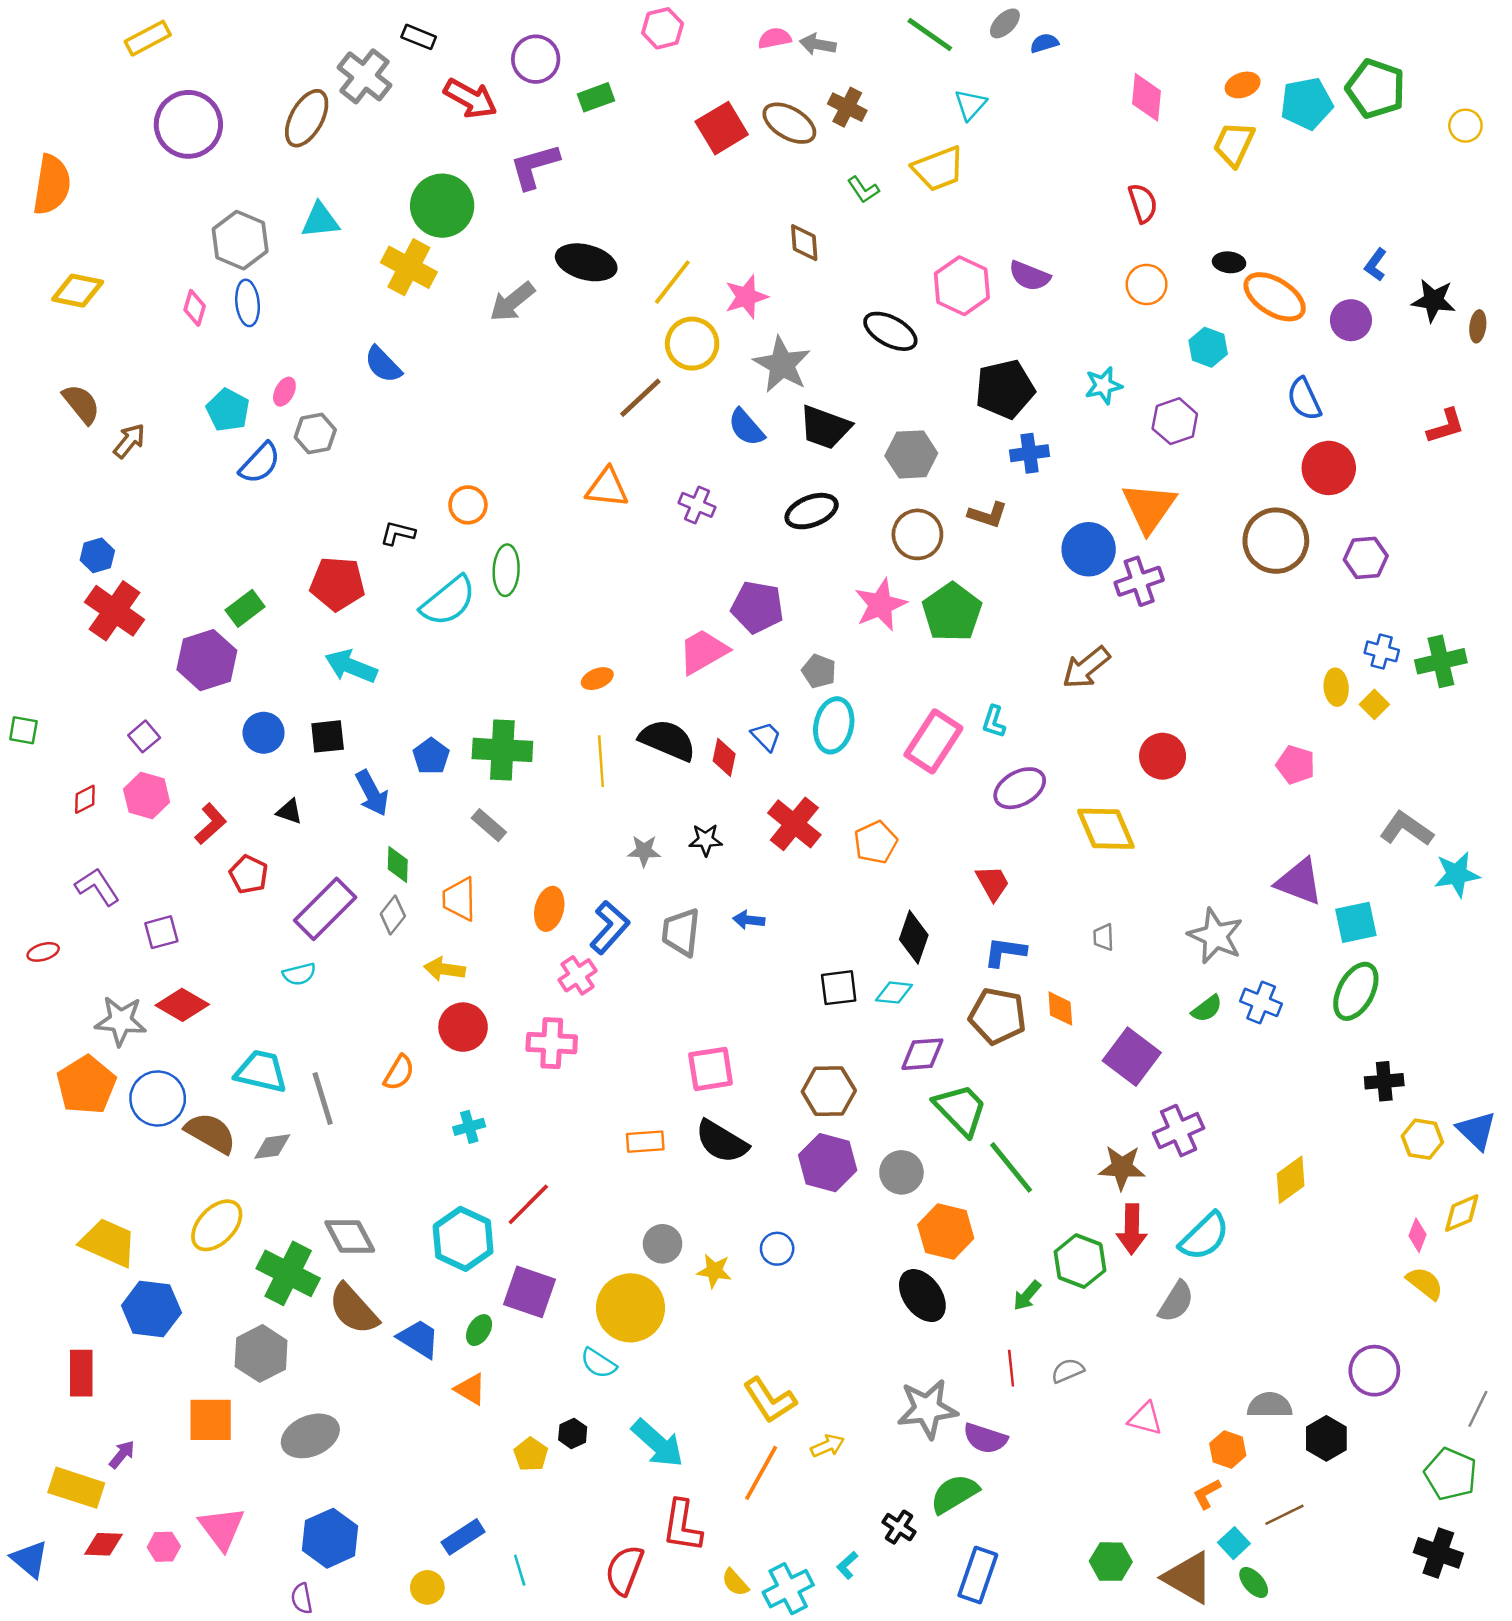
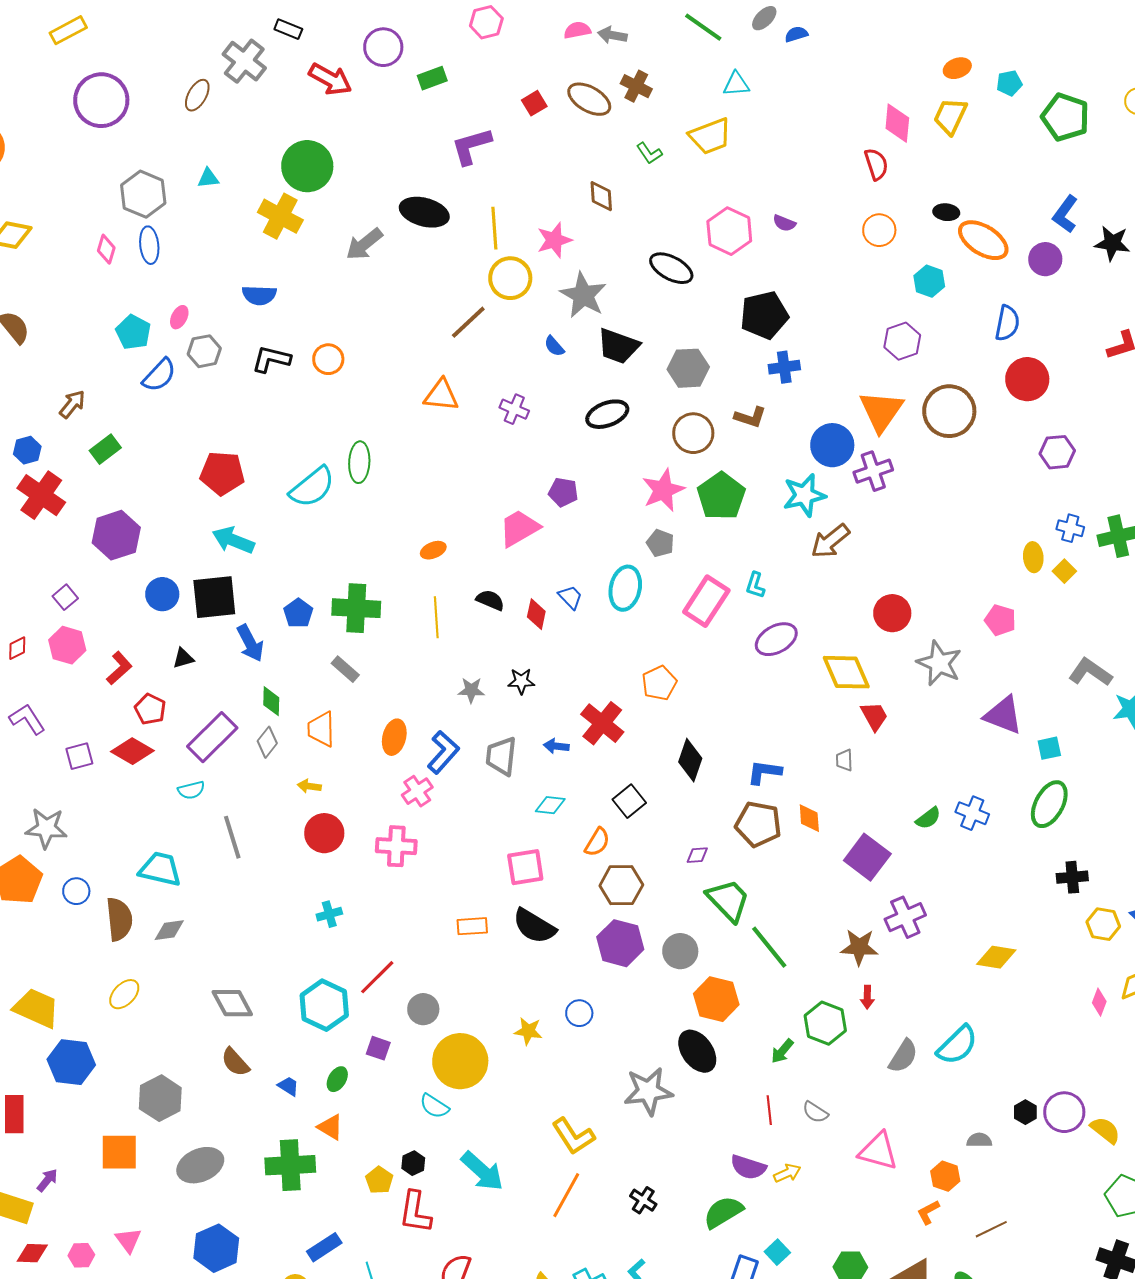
green pentagon: (1376, 89) -> (1065, 117), moved
pink diamond: (1147, 97) -> (897, 123), moved
cyan pentagon: (1307, 103) -> (1009, 83), size x0.6
cyan triangle: (970, 105) -> (736, 84), turned 44
brown ellipse: (307, 118) -> (197, 95), size x0.7
red square: (722, 128) -> (534, 103), size x0.6
purple L-shape: (534, 166) -> (471, 146), moved
cyan triangle: (320, 220) -> (208, 178), size x0.7
blue L-shape: (1376, 265) -> (1065, 214), size x1.4
purple semicircle: (1030, 276) -> (784, 223), size x0.7
yellow line: (672, 282) -> (494, 228), turned -42
blue semicircle: (383, 365) -> (259, 295), turned -44
cyan star: (1103, 385) -> (804, 495), moved, size x1.4
blue semicircle: (1304, 399) -> (1007, 323), turned -144
blue semicircle: (746, 427) -> (554, 346), size x0.7
brown arrow: (129, 441) -> (72, 404), moved
orange circle: (468, 505) -> (328, 359), moved
black L-shape: (398, 533) -> (271, 359), moved, size x1.4
brown circle: (1276, 541) -> (949, 411), moved
purple pentagon: (757, 607) -> (563, 492), size x0.7
green rectangle: (245, 608) -> (105, 449), moved
gray pentagon: (819, 671) -> (660, 543), moved
black square: (328, 736) -> (214, 597), size x1.6
black semicircle: (667, 740) -> (490, 600), size x0.6
black triangle: (289, 812) -> (183, 658), turned -35
red cross: (794, 824) -> (602, 723), moved
red trapezoid: (993, 883) -> (874, 716), moved
cyan square: (1356, 922) -> (1049, 748), size x0.7
gray star: (1215, 936) -> (939, 663), moved
yellow arrow: (445, 969) -> (309, 786), size x0.7
black square: (839, 988) -> (629, 801), turned -32
cyan diamond: (894, 993) -> (550, 805), moved
red diamond: (182, 1005) -> (132, 751), moved
purple diamond: (922, 1054) -> (697, 855), size x0.6
orange semicircle: (399, 1073) -> (597, 842), moved
blue circle: (158, 1098) -> (76, 891), size x0.6
gray line: (323, 1098) -> (232, 837), moved
brown semicircle: (211, 1133) -> (119, 919), turned 54
yellow diamond: (1291, 1180) -> (996, 957), turned 45
yellow ellipse: (217, 1225) -> (124, 994), size x0.7
red arrow: (1132, 1229) -> (867, 997), size x0.6
cyan semicircle: (1204, 1236) -> (957, 1045), moved
gray circle: (663, 1244) -> (423, 1009), moved
green cross: (288, 1273) -> (290, 1165), moved, turned -30
yellow semicircle: (1425, 1283) -> (1105, 1130), moved
purple square: (530, 1292) -> (378, 1048), size x0.6
brown semicircle: (353, 1309) -> (235, 1062), size x0.7
blue trapezoid: (419, 1339) -> (288, 1086), size x0.6
gray semicircle: (1068, 1371) -> (815, 1112), turned -124
gray semicircle: (1270, 1405) -> (979, 1140), size x0.7
gray star: (927, 1409) -> (648, 1091), moved
pink triangle: (1145, 1419) -> (878, 1151), size x1.4
black hexagon: (1326, 1438) -> (1025, 1112), moved, size x0.7
yellow arrow: (828, 1446) -> (787, 1173), moved
red L-shape: (682, 1526) -> (415, 1212), moved
black cross: (899, 1527) -> (643, 1200), moved
pink triangle: (222, 1528) -> (128, 1240), size x0.7
cyan square: (1234, 1543) -> (777, 1252), moved

